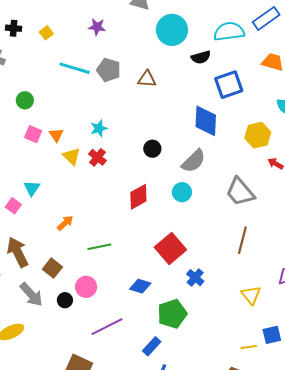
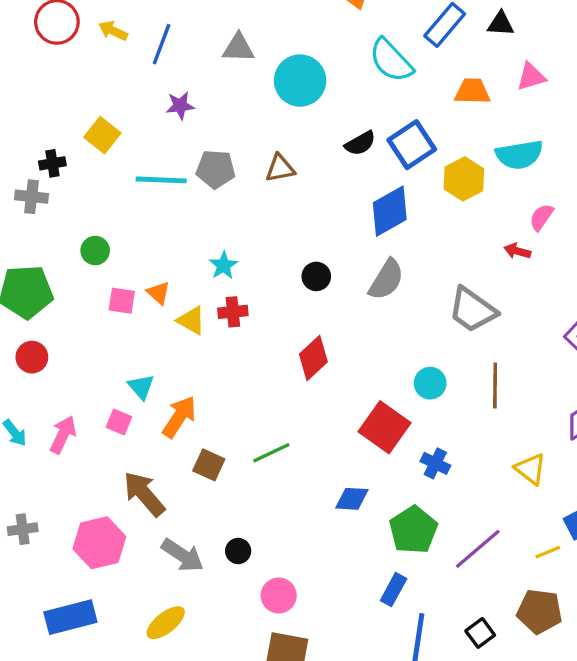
black cross: (14, 28) -> (52, 163), moved
cyan semicircle: (229, 31) -> (391, 60), turned -112
yellow square: (46, 33) -> (102, 135), size x1.5
black semicircle: (201, 57) -> (360, 143), moved
blue diamond: (206, 121) -> (390, 211), turned 72
yellow hexagon: (258, 135) -> (464, 179), moved
red cross: (97, 157) -> (233, 312), turned -30
cyan circle: (182, 192) -> (430, 383), moved
orange arrow: (65, 223) -> (179, 417), moved, size x1.5
brown square: (52, 268) -> (209, 465), moved
pink circle: (86, 287) -> (279, 596), moved
purple line: (107, 327) -> (478, 549), moved

